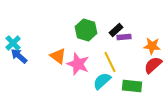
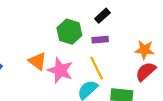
black rectangle: (116, 30) -> (102, 16), moved
purple rectangle: (124, 37) -> (100, 40), moved

